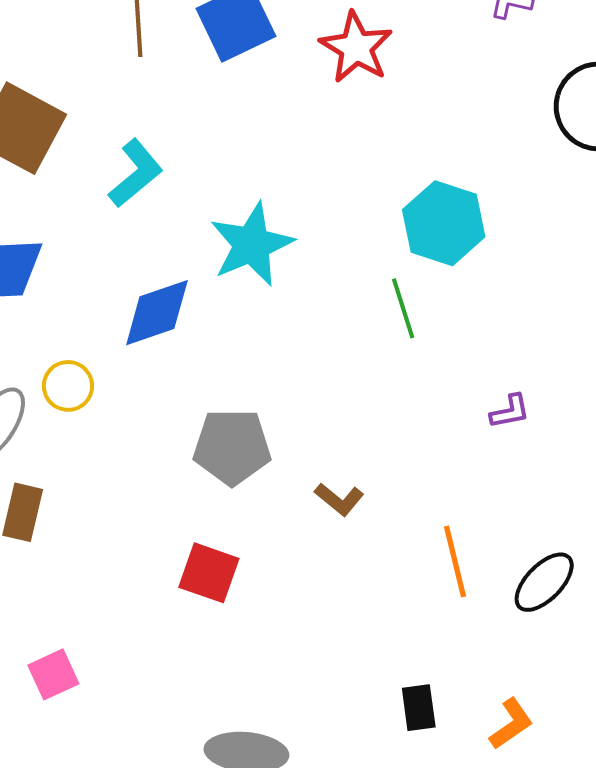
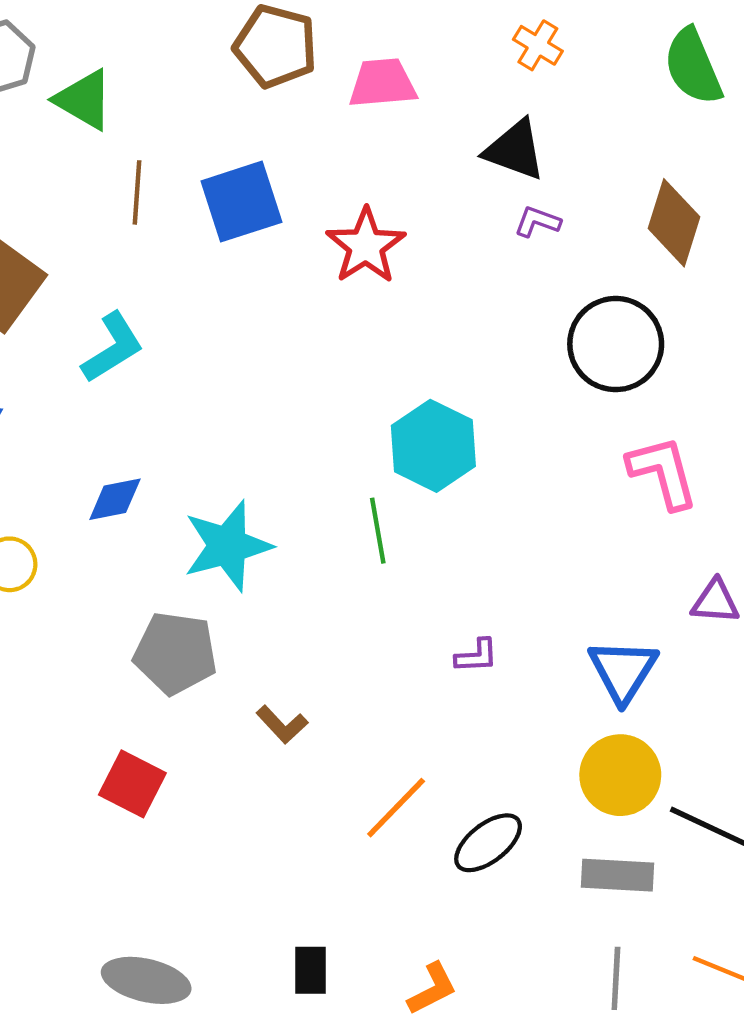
cyan star: (252, 245) -> (227, 546), moved
blue diamond: (157, 313) -> (115, 499), size x0.7
orange line: (455, 561) -> (396, 808), turned 50
black rectangle: (419, 708) -> (310, 970), moved

